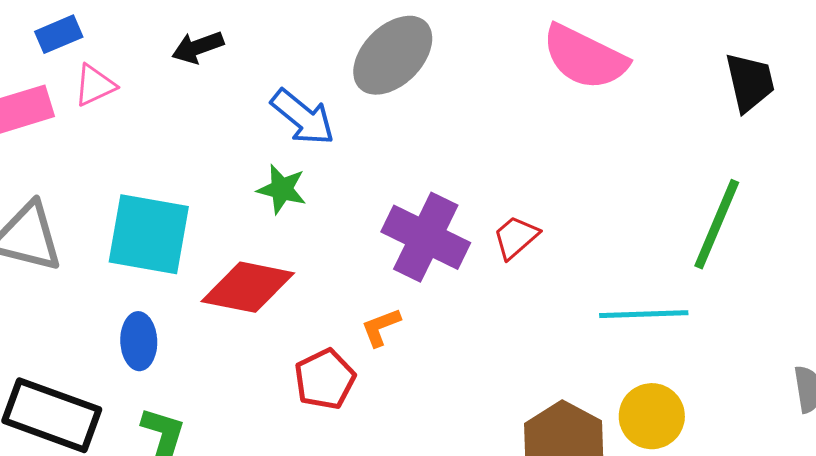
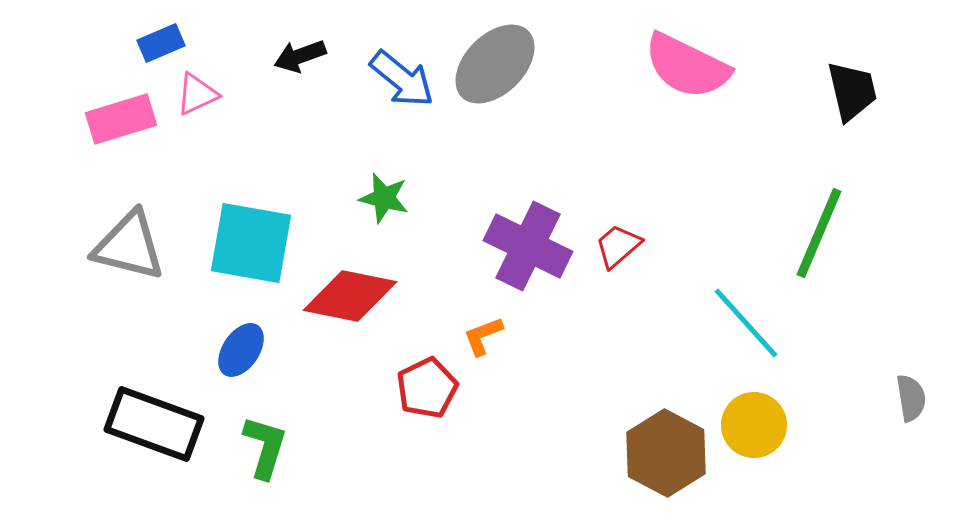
blue arrow: (303, 117) -> (402, 79), moved
cyan line: (644, 314) -> (746, 323), turned 50
blue ellipse: (139, 341) -> (241, 350), turned 36

